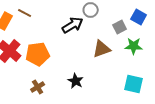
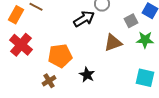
orange pentagon: (38, 54) -> (60, 56), moved

